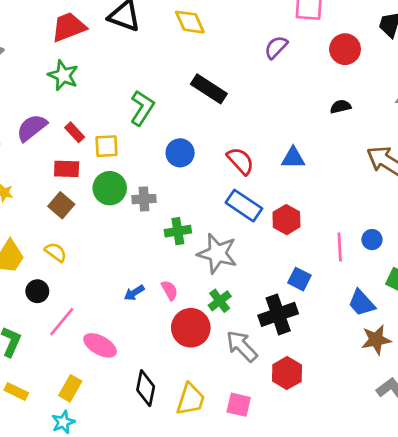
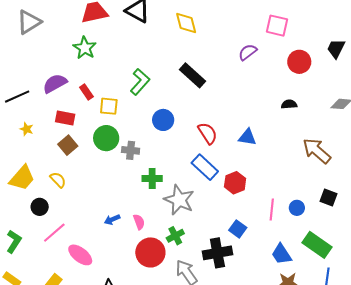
red rectangle: (67, 169) -> (65, 118), moved

